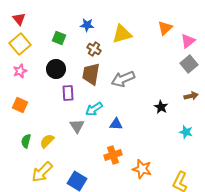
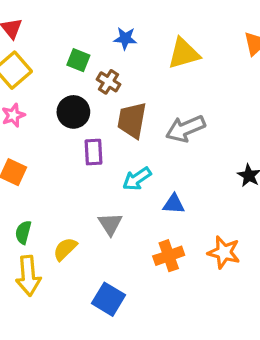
brown cross: (94, 49) -> (109, 82), moved
gray triangle: (77, 126) -> (110, 224), moved
yellow semicircle: (47, 141) -> (65, 249), moved
orange star: (142, 169) -> (224, 252), moved
yellow arrow: (42, 172) -> (28, 276), moved, turned -50

